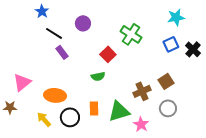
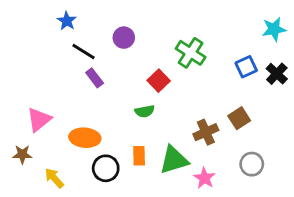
cyan star: (176, 17) -> (274, 29), moved
gray circle: (168, 108) -> (252, 164), moved
yellow arrow: (44, 119) -> (54, 178), moved

